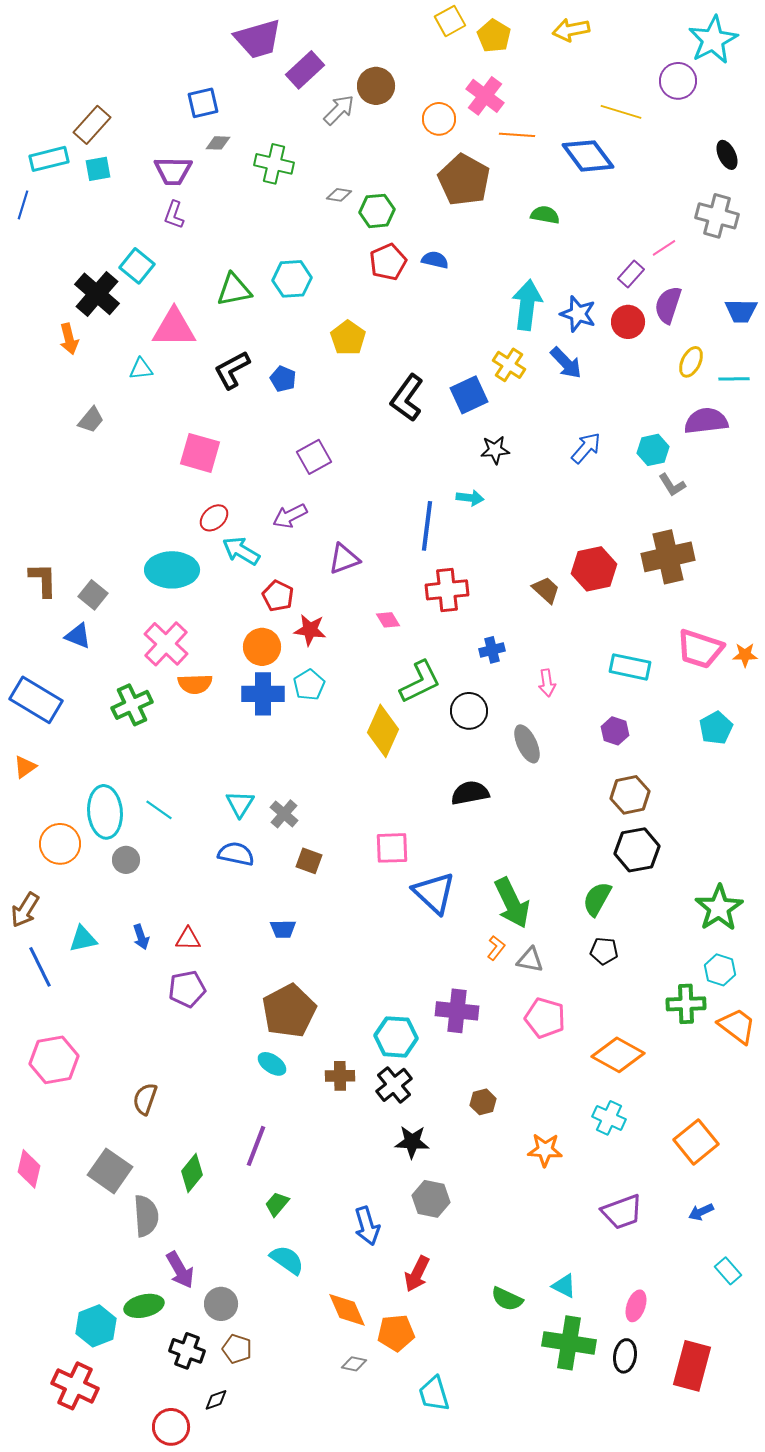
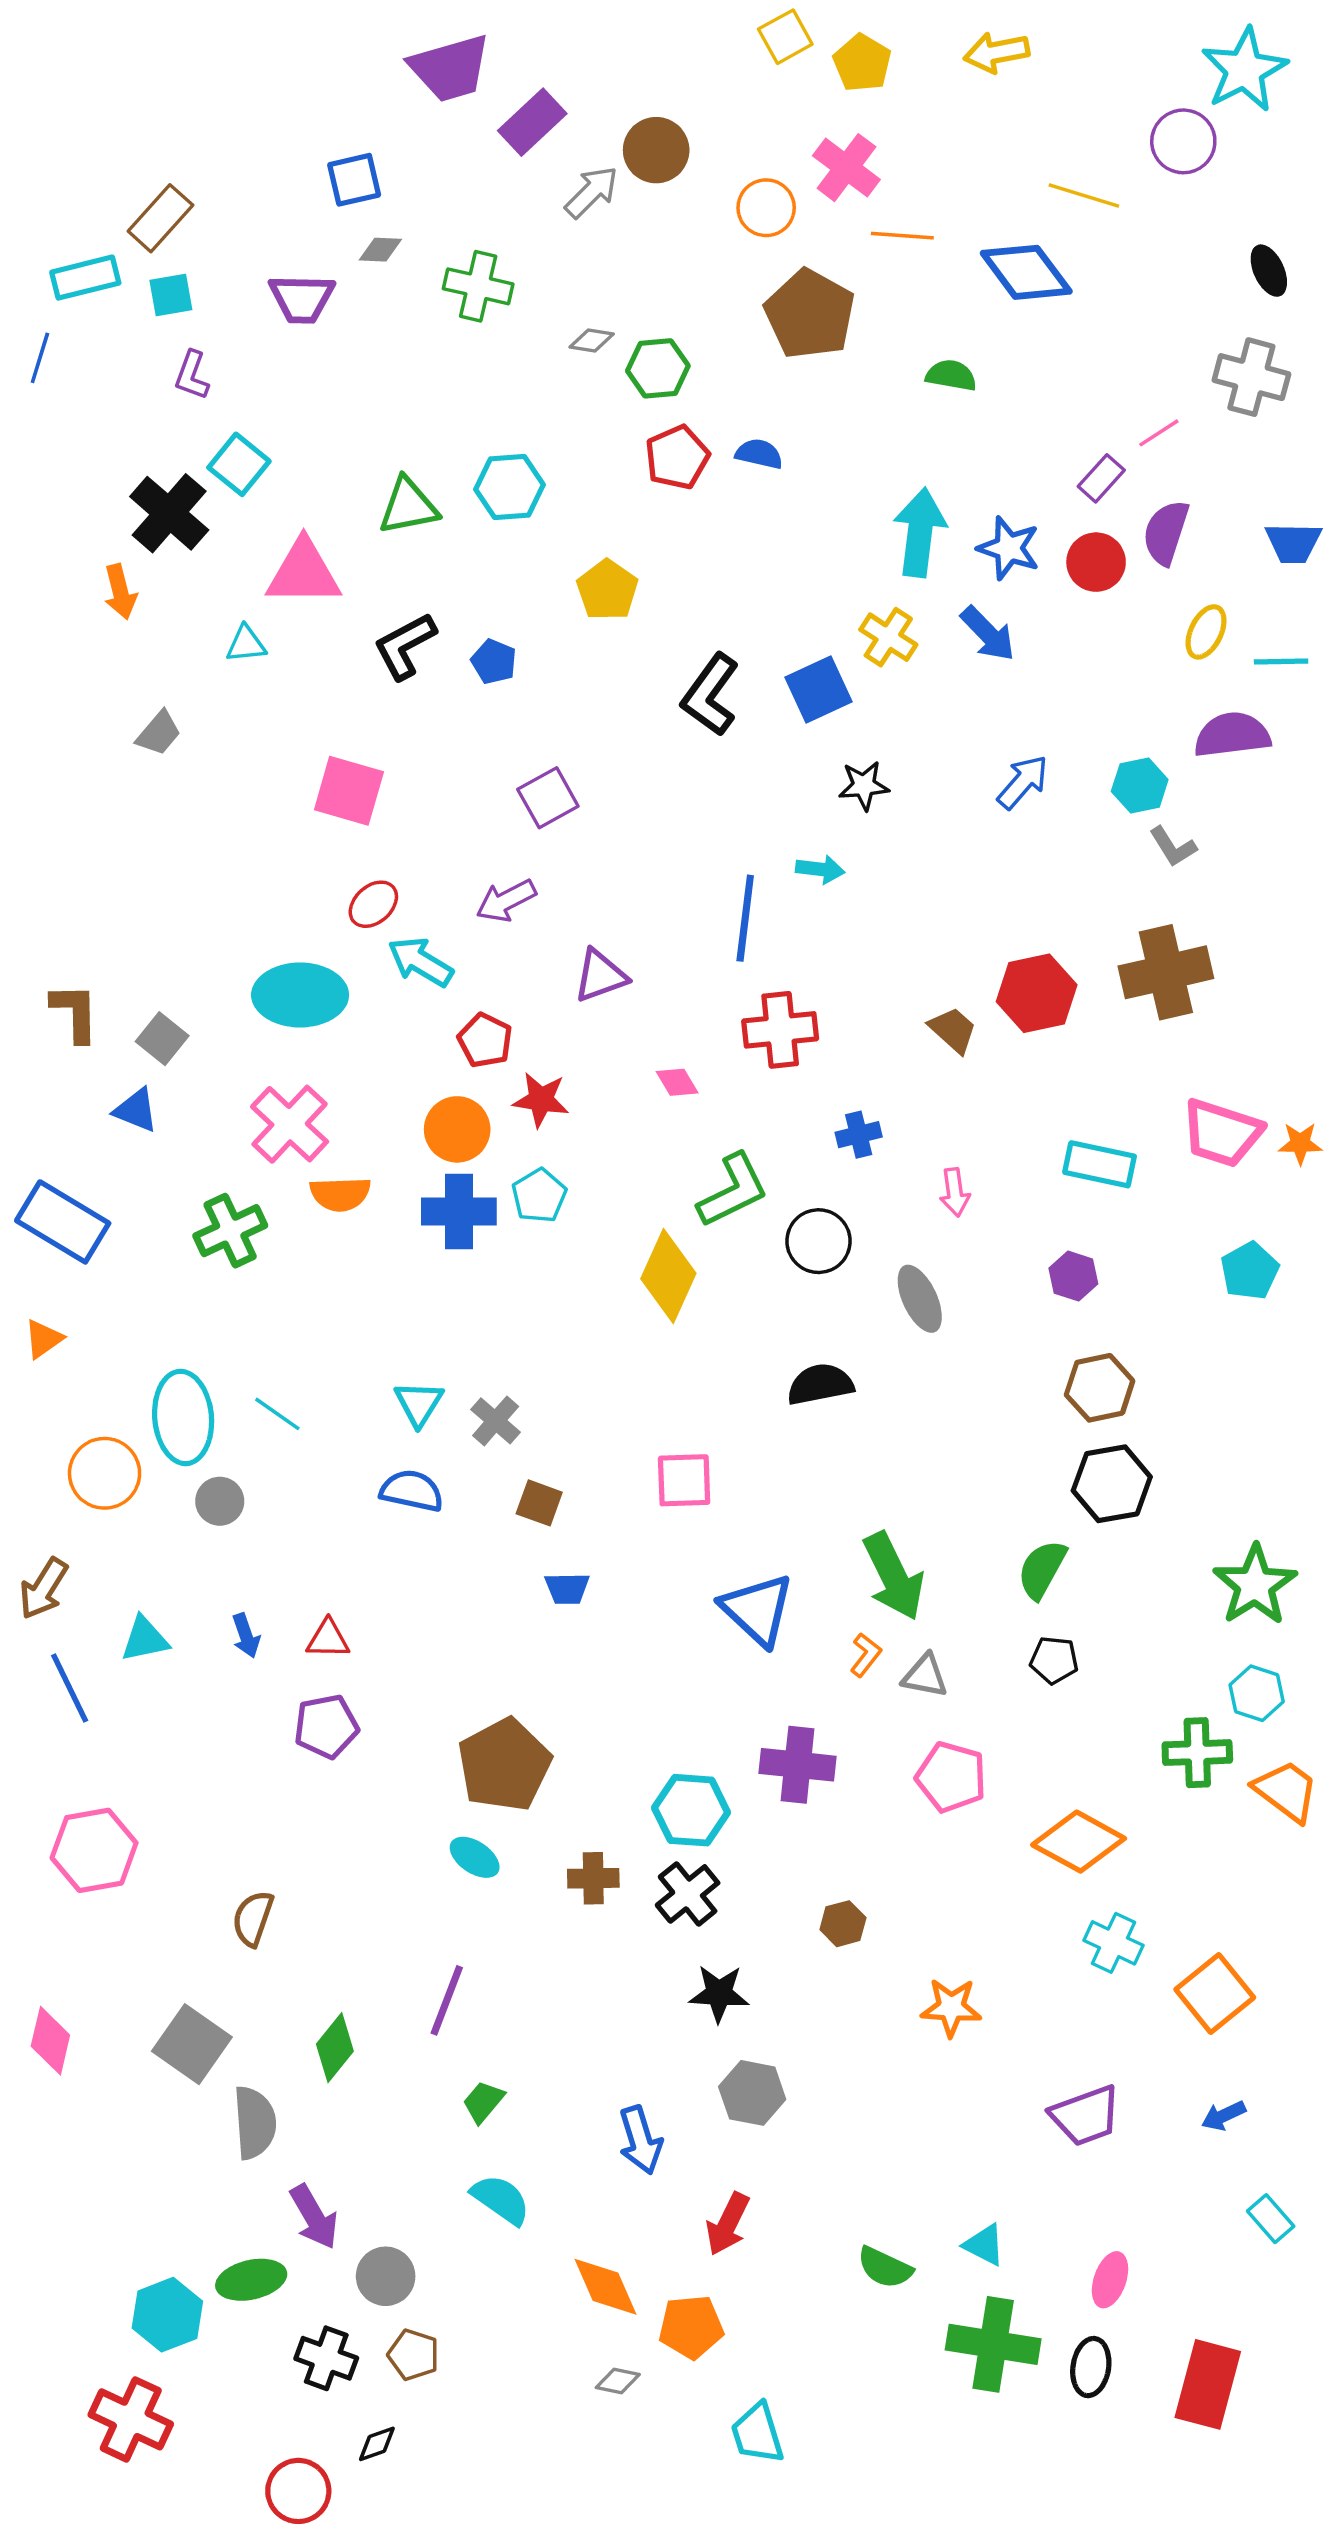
purple L-shape: (174, 215) -> (192, 375), moved
blue triangle: (434, 893) -> (757, 1609), moved
blue trapezoid: (283, 929) -> (567, 1588), moved
cyan cross: (609, 1118) -> (1114, 1943), moved

